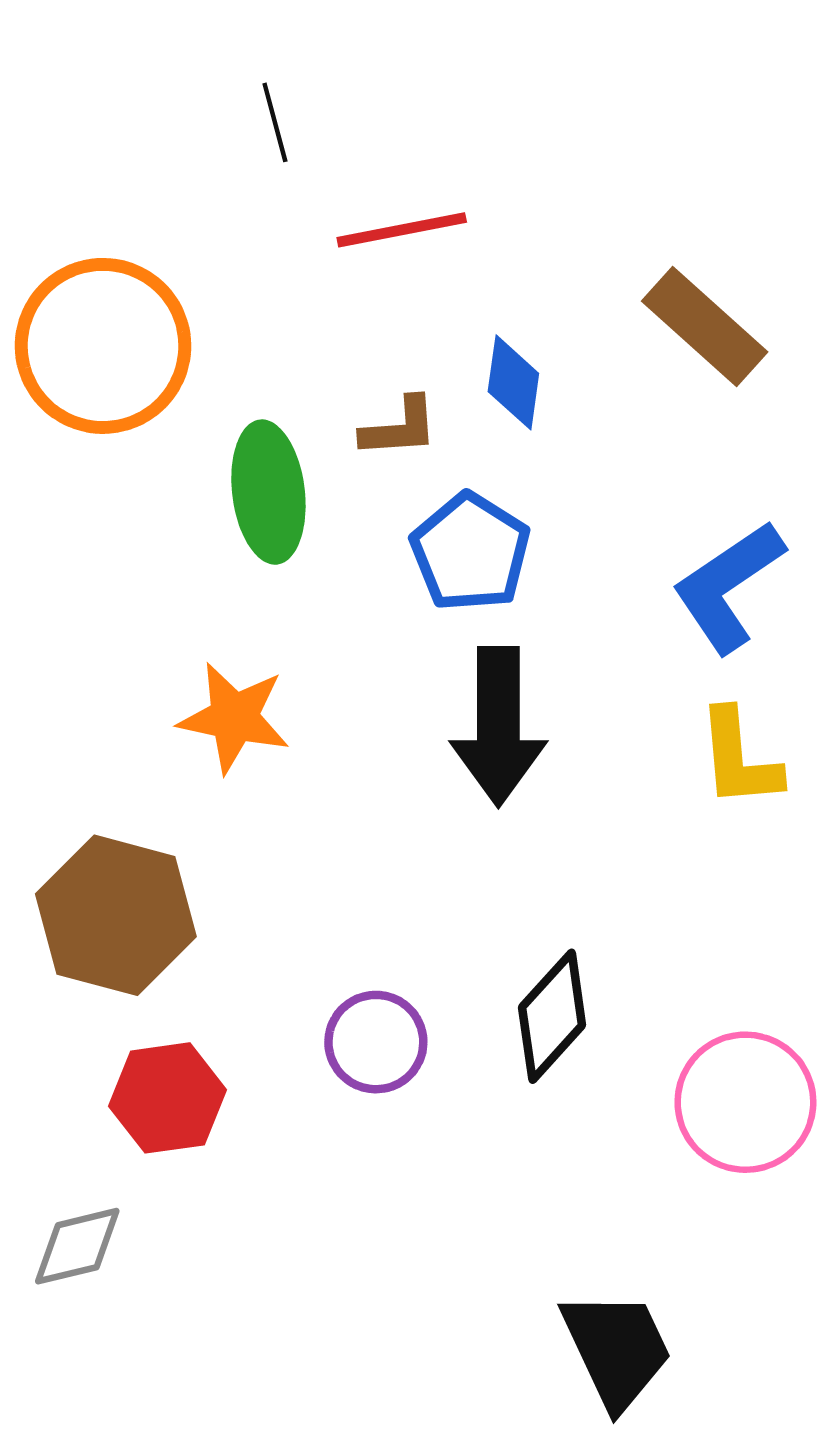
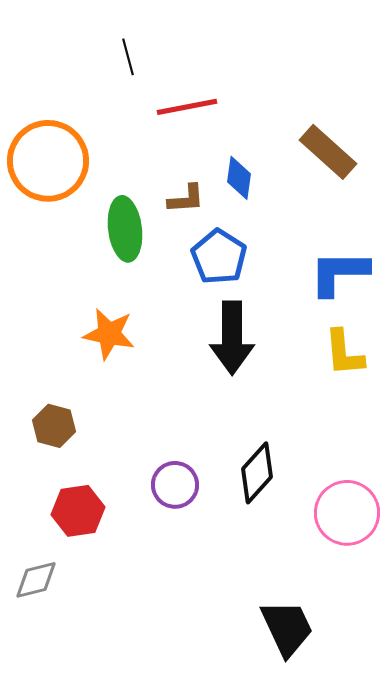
blue L-shape: (728, 587) -> (339, 273), turned 34
brown hexagon: (116, 915) -> (54, 426), size x0.6

